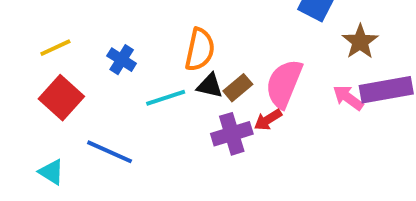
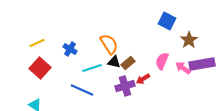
orange semicircle: (200, 50) -> (109, 44), turned -45
pink semicircle: (284, 84) -> (162, 61), moved, size x0.7
blue line: (110, 152) -> (82, 90), moved

